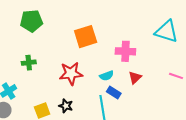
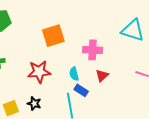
cyan semicircle: (107, 76) -> (74, 74), turned 96

